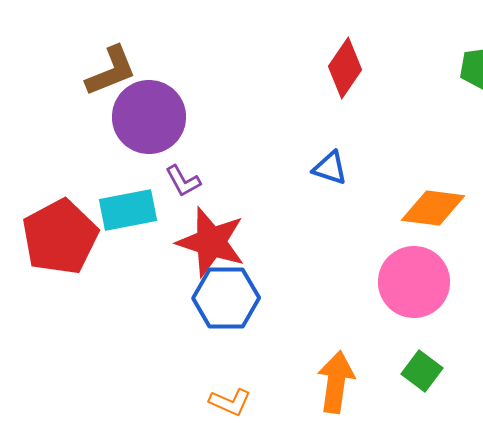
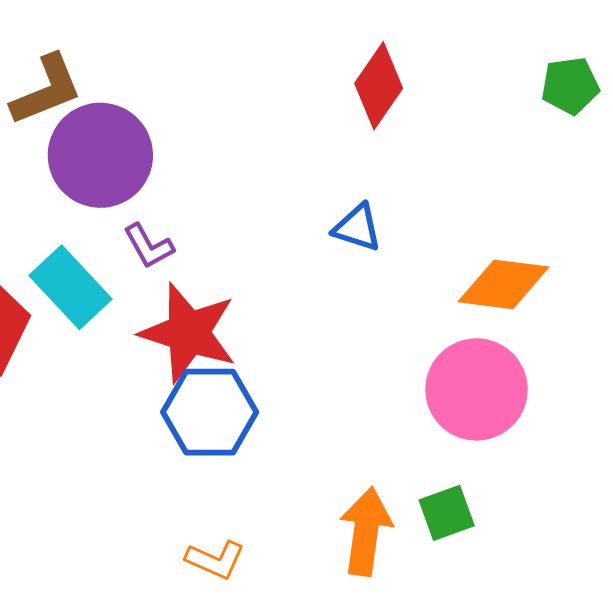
cyan rectangle: (128, 210) -> (71, 287), turned 58
green square: (422, 371) -> (447, 513), moved, turned 33

